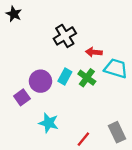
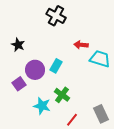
black star: (14, 14) -> (18, 45), moved
black cross: (65, 36) -> (56, 16), moved, turned -30
green cross: (87, 78) -> (62, 95), moved

